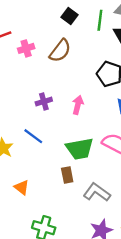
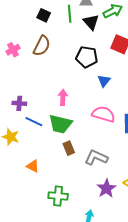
purple cross: (44, 102) -> (19, 103), moved, turned 32
pink arrow: (78, 105) -> (63, 97), moved
green trapezoid: (80, 149) -> (60, 124), moved, turned 35

